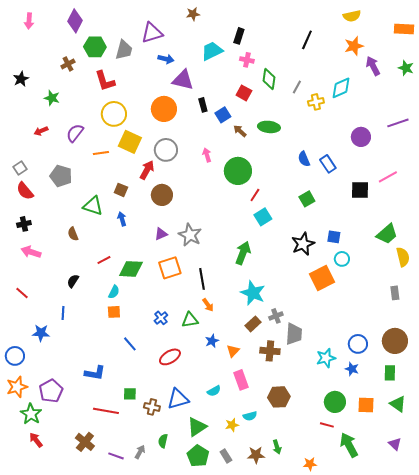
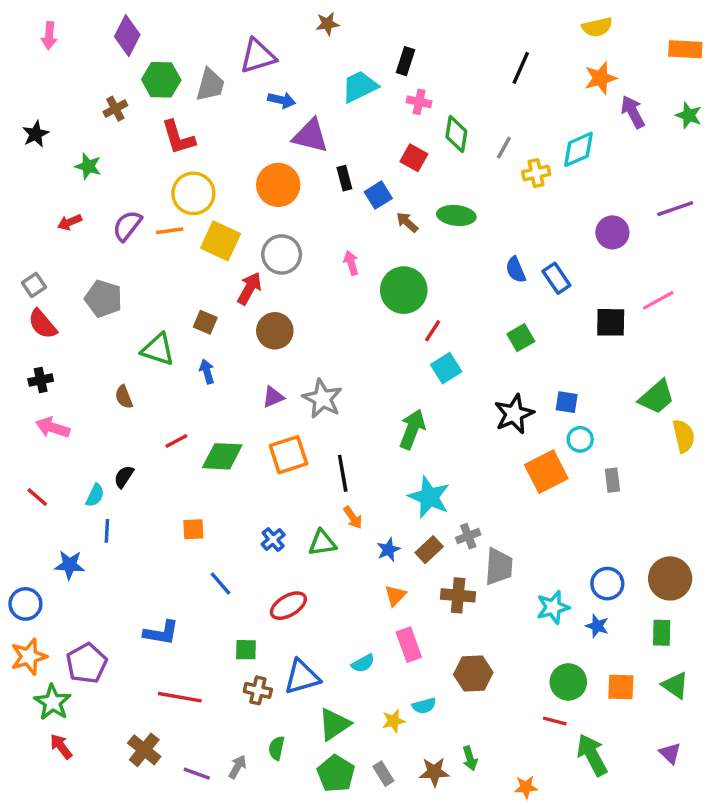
orange line: (101, 153) -> (170, 231), moved
cyan semicircle: (114, 292) -> (95, 495), moved
gray rectangle: (395, 293) -> (612, 480), moved
blue star: (212, 341) -> (388, 550), moved
green square: (130, 394) -> (246, 650), moved

